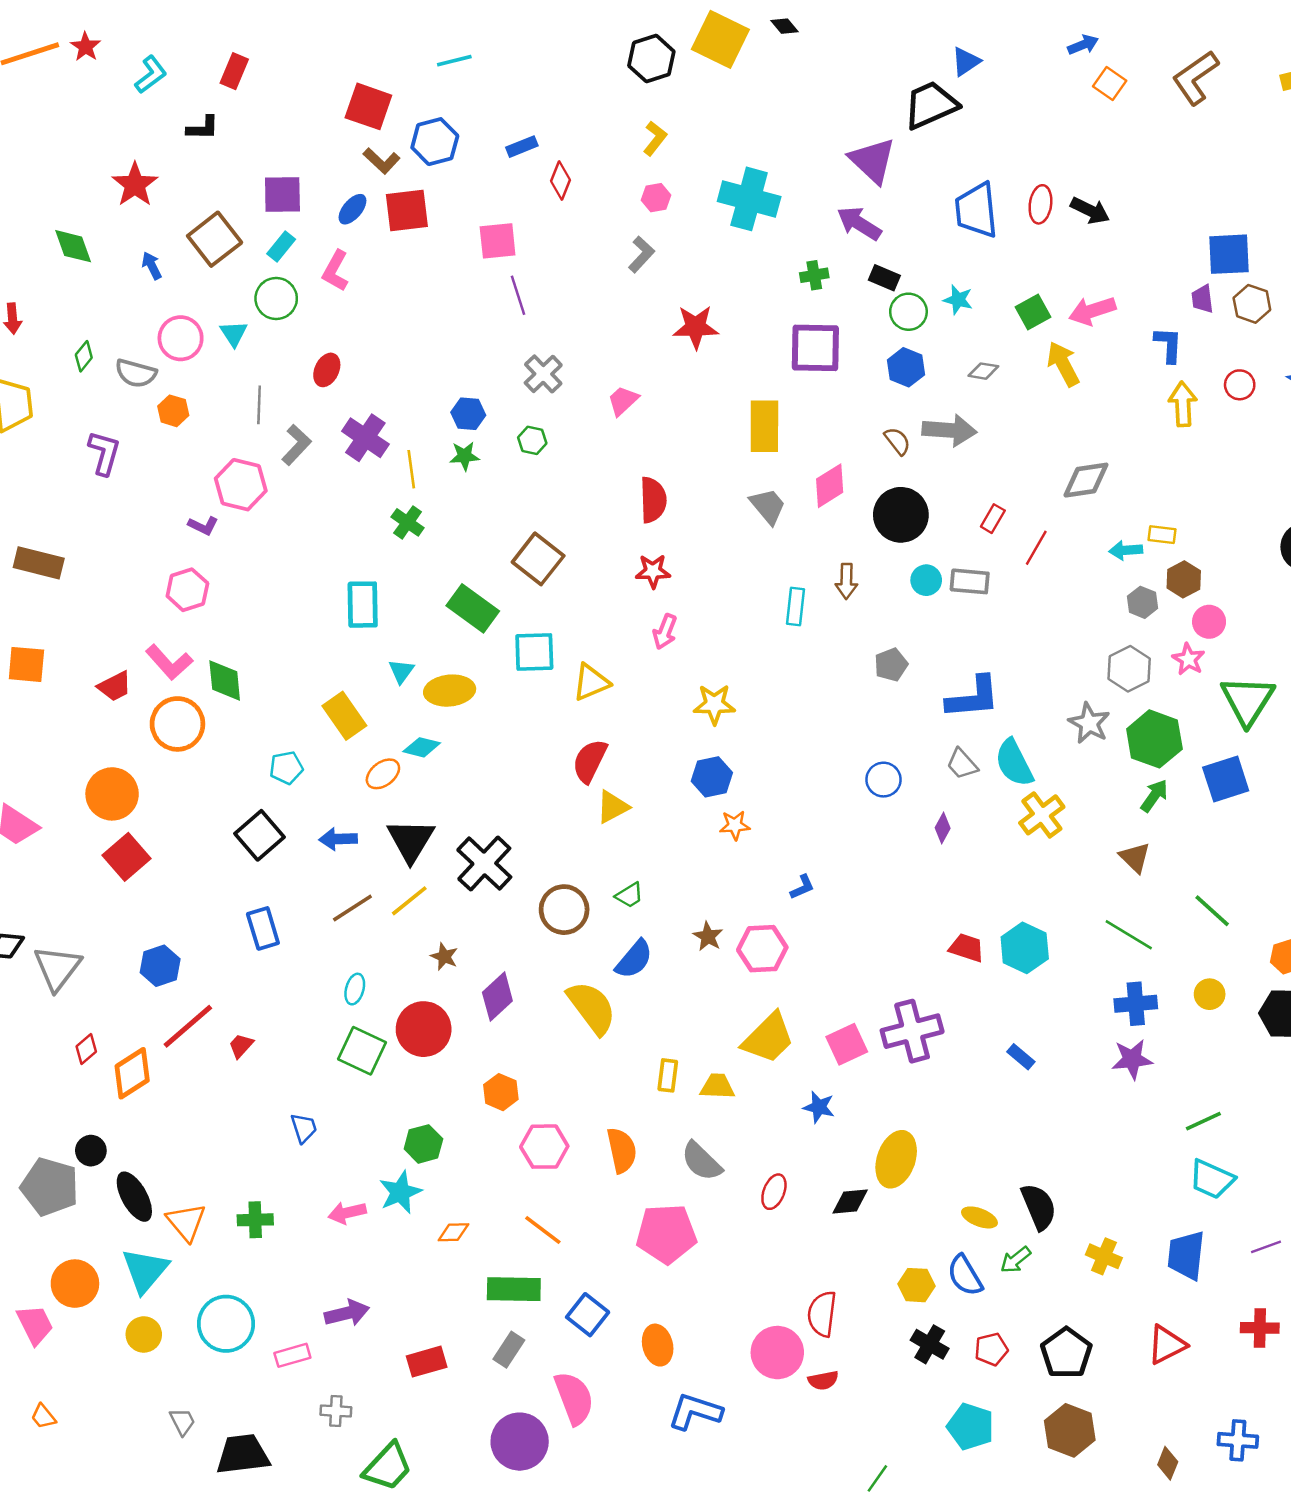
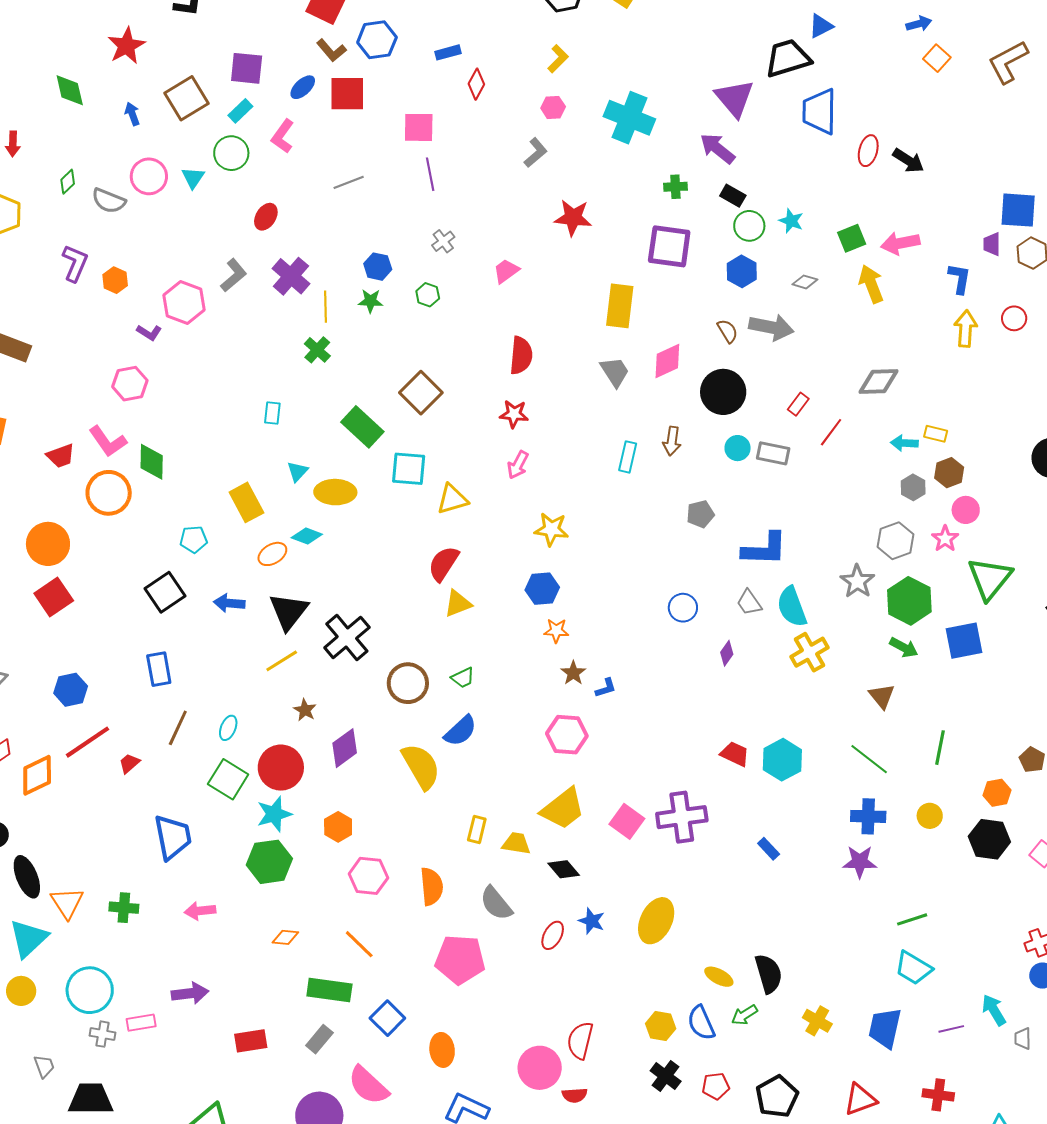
blue trapezoid: (976, 210) -> (820, 111), moved
gray cross: (543, 374) -> (443, 241), size x0.7
gray line: (259, 405) -> (349, 182), moved, turned 60
orange hexagon: (173, 411) -> (115, 280), moved
cyan rectangle: (363, 605) -> (272, 413), size x0.6
green arrow: (1154, 796) -> (904, 647), turned 76
brown line: (352, 908) -> (178, 728), moved, turned -39
green line: (1212, 911) -> (940, 748), turned 52
brown star: (708, 936) -> (573, 673), moved
pink square: (847, 1044) -> (627, 821), turned -36
blue star: (819, 1107) -> (592, 921), moved
blue trapezoid: (304, 1128) -> (173, 837), size x1.8
green hexagon: (423, 1144) -> (269, 862), size x1.4
cyan star: (400, 1192) -> (274, 814), moved
black diamond: (850, 1201) -> (564, 869), moved, turned 48
pink semicircle: (574, 1398) -> (368, 1085), turned 147
gray cross: (336, 1411) -> (103, 1034), moved

